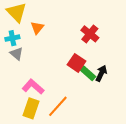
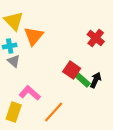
orange triangle: (37, 28) -> (34, 36), size x1.5
red cross: (90, 34) -> (96, 38), moved
yellow rectangle: (31, 108) -> (14, 112), moved

